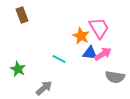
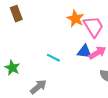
orange star: (81, 36) -> (75, 19), moved

